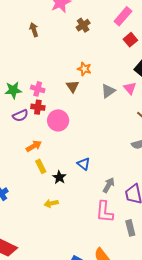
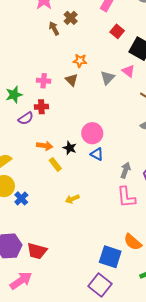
brown arrow: (34, 30) -> (54, 28), moved
red square: (130, 40) -> (117, 31), moved
pink cross: (38, 89) -> (44, 81), moved
pink circle: (58, 120) -> (92, 133), moved
orange arrow: (34, 146) -> (45, 146), turned 49
black star: (59, 177) -> (70, 148), moved

